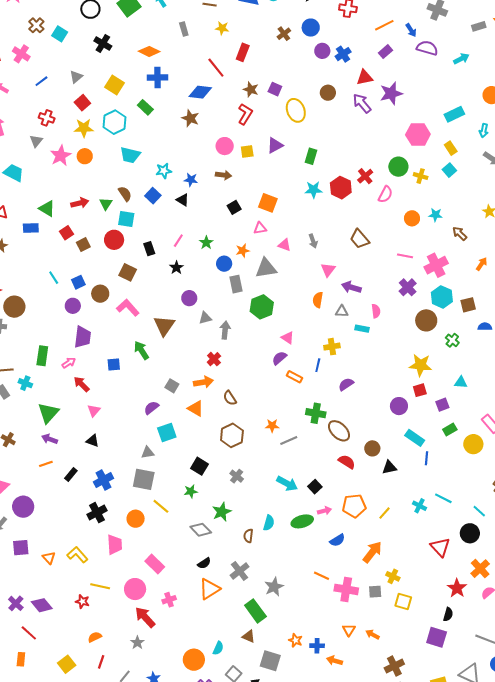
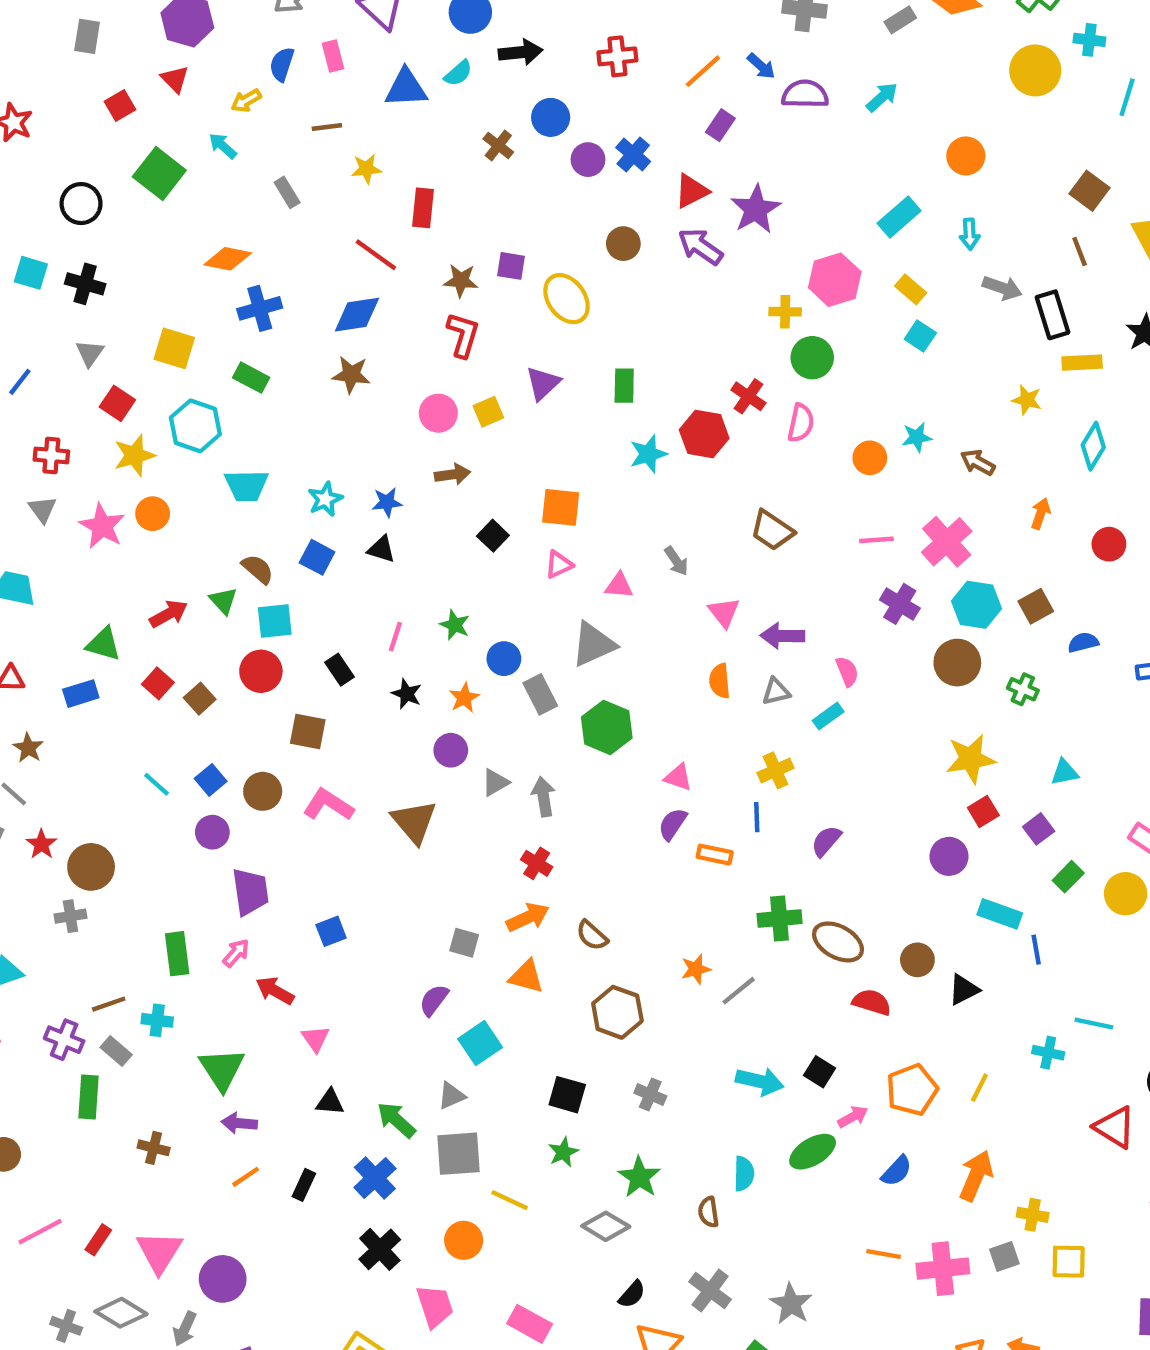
black cross: (103, 44) -> (85, 284), moved
yellow cross: (421, 176) -> (785, 312), moved
orange star: (243, 251) -> (464, 698), moved
cyan rectangle: (362, 329) -> (828, 716), turned -32
green arrow: (141, 350) -> (396, 1120), moved

